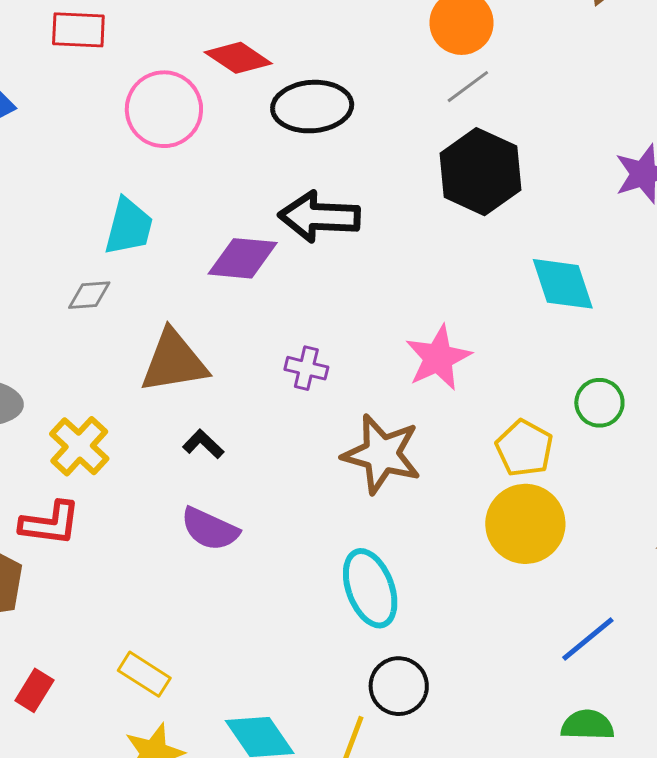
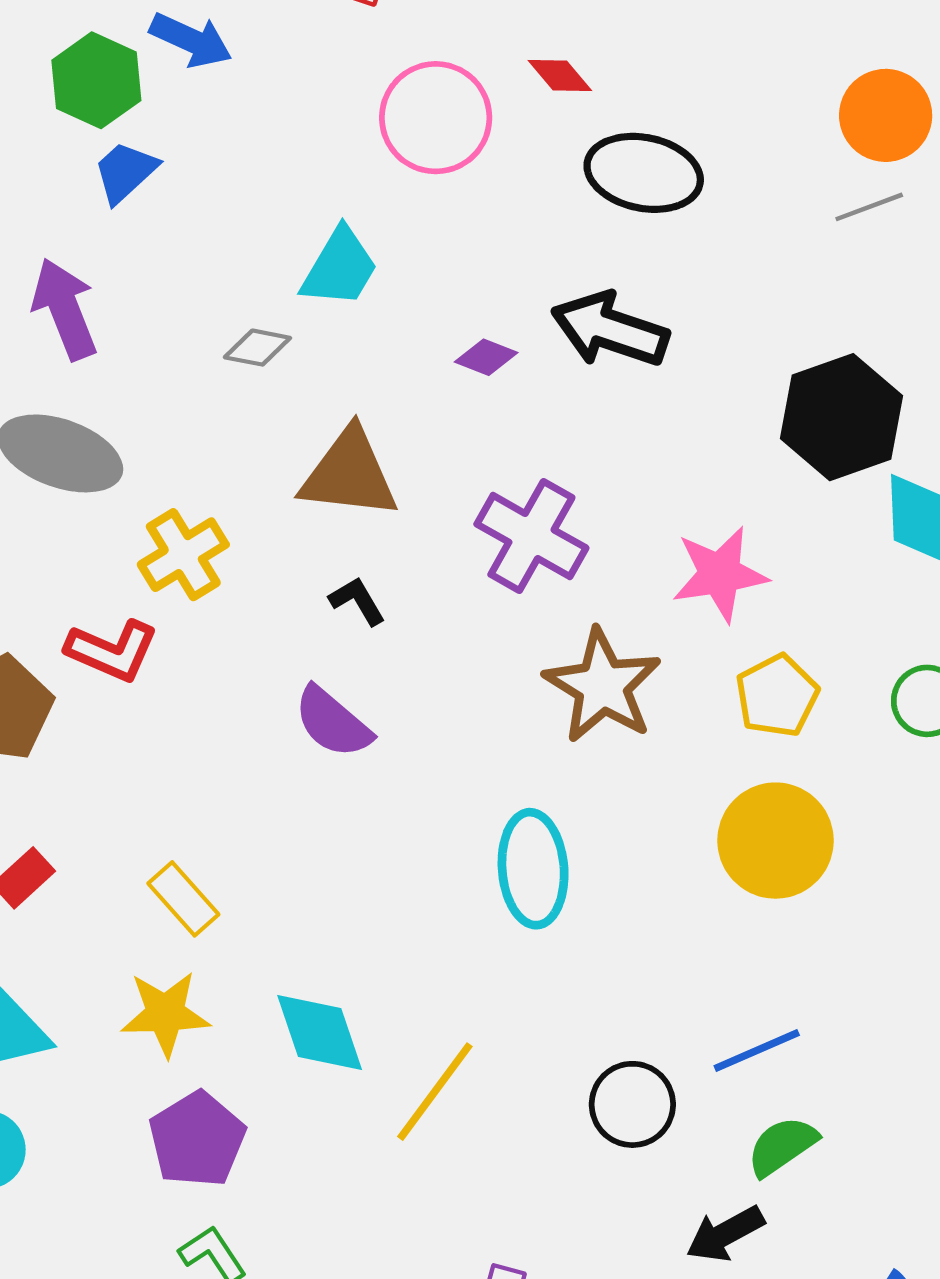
red diamond: (238, 58) -> (560, 75), size x0.7
black hexagon: (480, 172) -> (841, 417), moved
purple diamond: (243, 258) -> (486, 357), size x0.6
purple cross: (306, 368) -> (531, 536), size x1.8
yellow pentagon: (524, 448) -> (777, 696), moved
blue line: (588, 639) -> (757, 1050), moved
black circle: (399, 686) -> (632, 1104), moved
green semicircle: (587, 725) -> (782, 1146), turned -52

